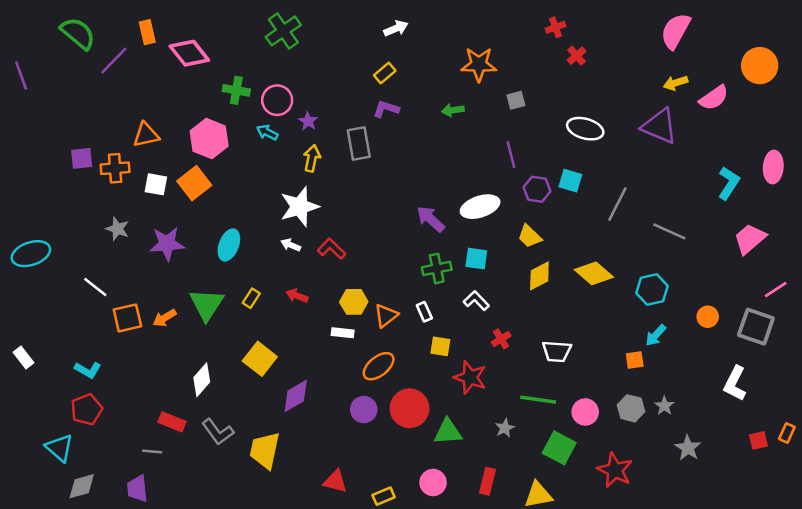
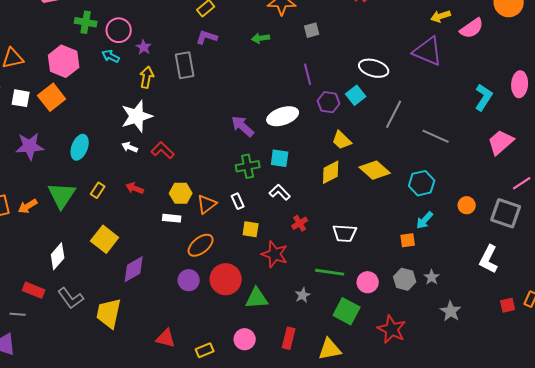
white ellipse: (585, 129) -> (374, 68), moved
cyan square: (570, 181) -> (356, 95), turned 36
yellow trapezoid: (530, 236) -> (342, 140), moved

